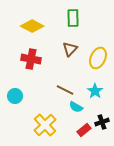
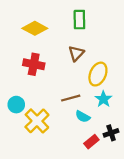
yellow ellipse: (98, 58) -> (98, 74), moved
brown line: (65, 90) -> (71, 98), turned -42
yellow cross: (45, 125) -> (37, 121), moved

